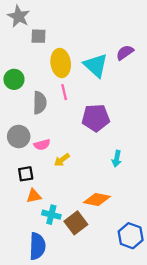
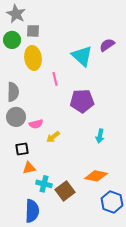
yellow ellipse: (61, 63) -> (33, 58), moved
green circle: (14, 79) -> (12, 40), moved
gray semicircle: (40, 103) -> (13, 92), moved
orange diamond: (97, 200) -> (96, 176), moved

